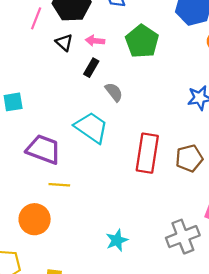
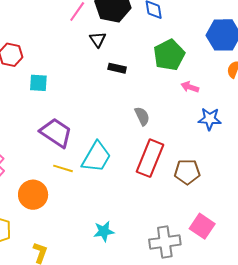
pink arrow: (95, 41) -> (190, 87), moved
black rectangle: (91, 68) -> (117, 68), turned 60
gray semicircle: (114, 92) -> (142, 116), moved
cyan trapezoid: (91, 127) -> (96, 157), moved, turned 72

